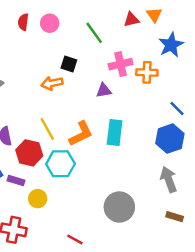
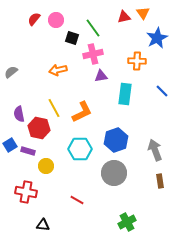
red semicircle: (23, 22) -> (34, 19), turned 32
black square: (69, 64) -> (72, 38), moved
pink cross: (121, 64) -> (93, 54), moved
cyan rectangle: (115, 133) -> (125, 94), moved
blue hexagon: (170, 139) -> (116, 140), moved
cyan hexagon: (60, 164) -> (80, 149), moved
brown rectangle: (175, 217) -> (160, 181), turned 64

